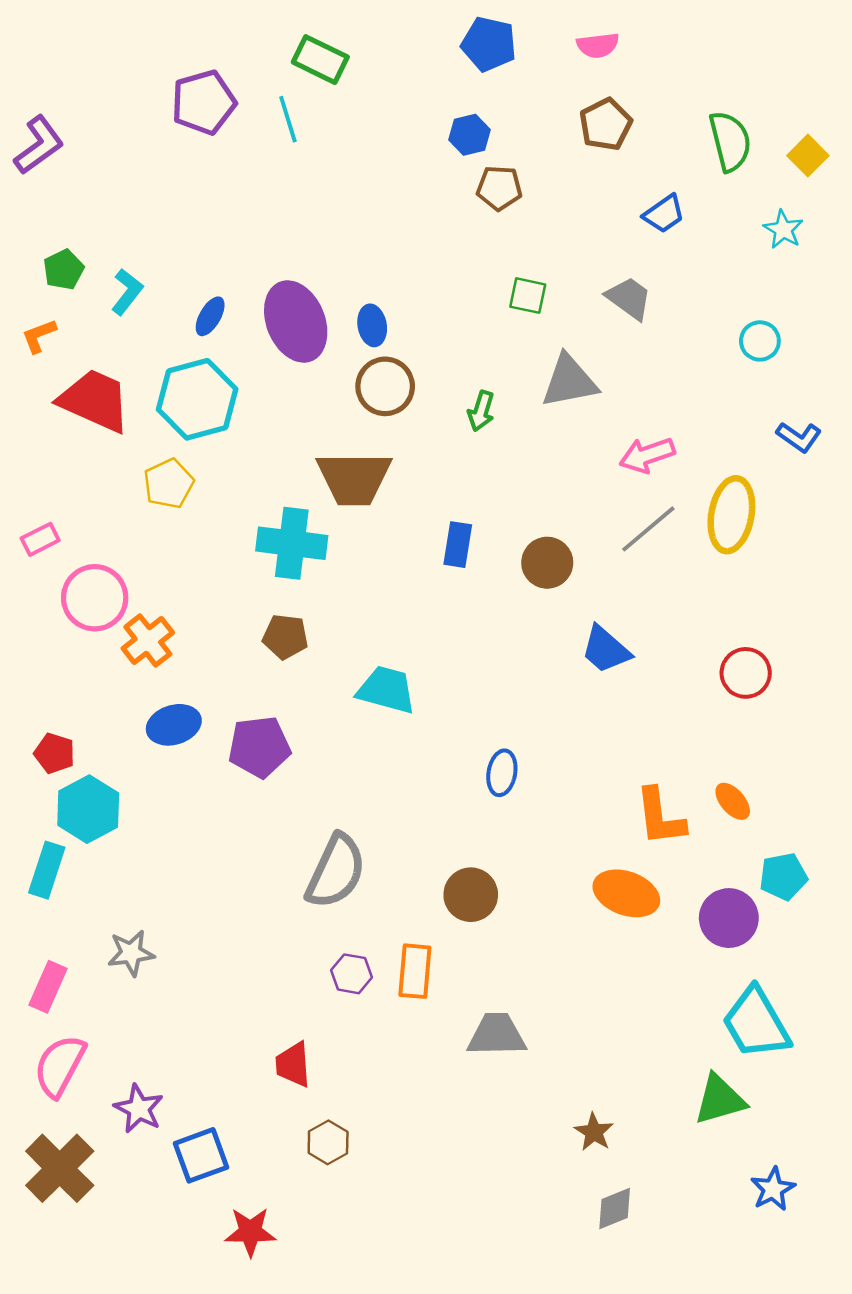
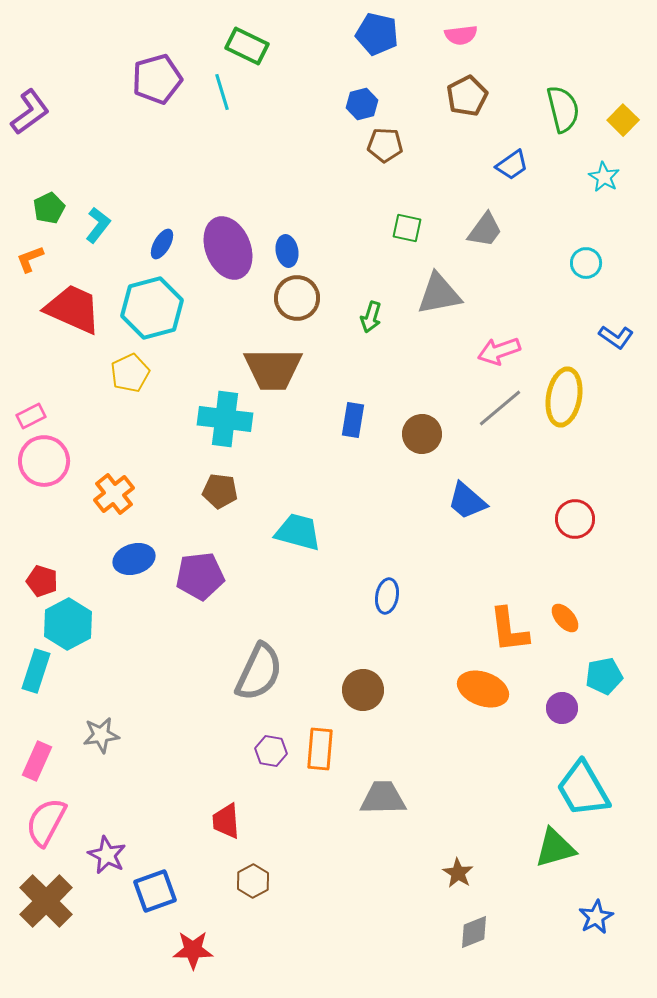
gray trapezoid: (629, 298) -> (485, 230), turned 90
pink circle: (95, 598) -> (44, 461), moved
purple circle: (729, 918) -> (562, 708), size x0.7

